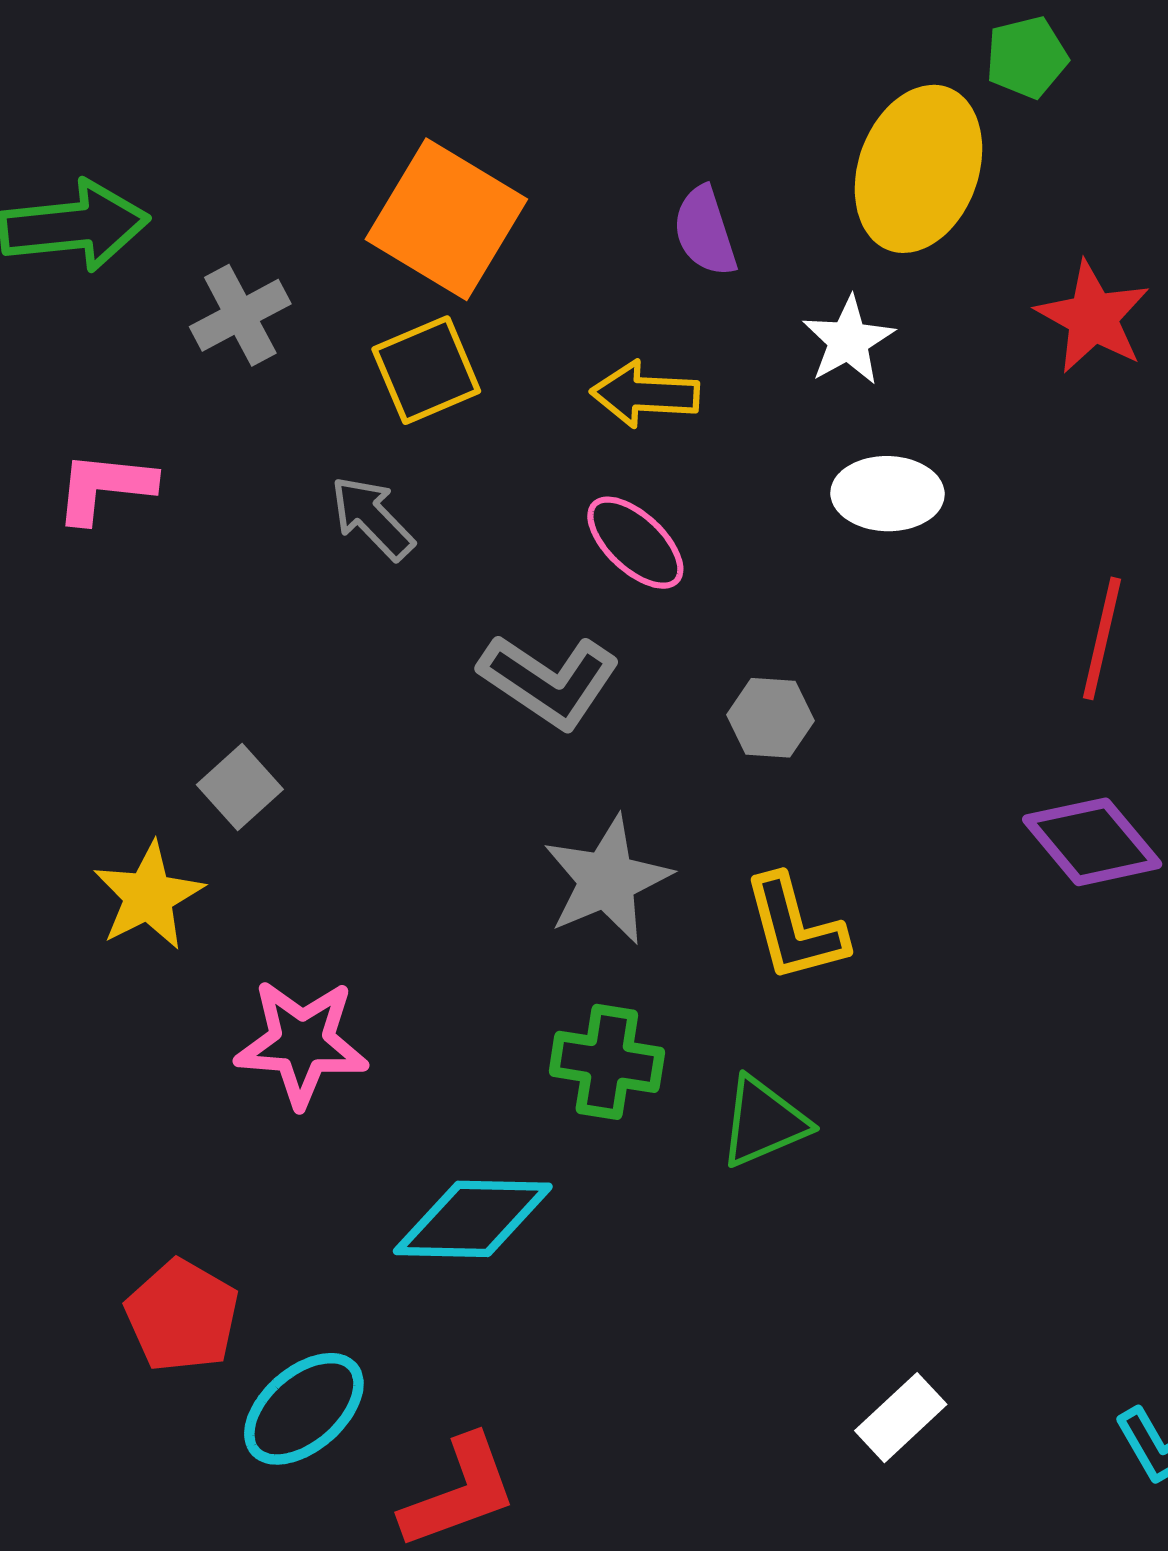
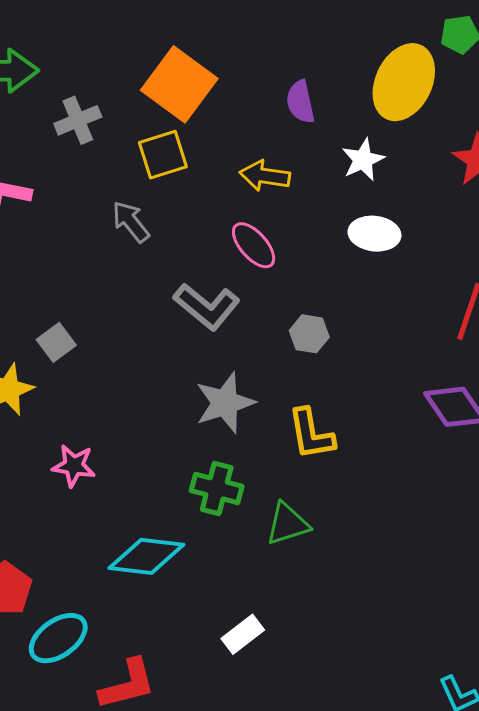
pink star: (302, 1043) -> (74, 466), size x0.7
white rectangle: (901, 1418) -> (243, 634), moved

